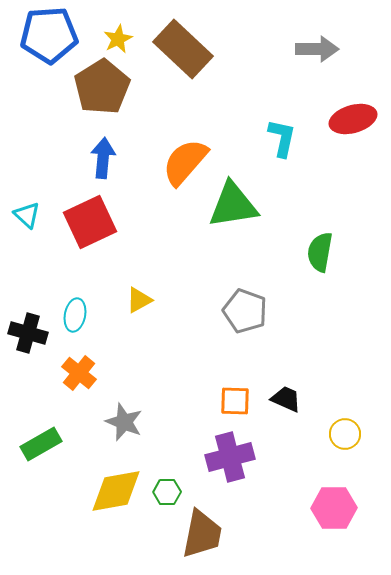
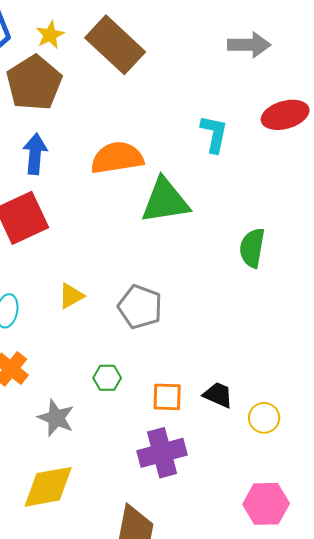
orange semicircle: (185, 162) -> (117, 158), turned 40
gray pentagon: (245, 311) -> (140, 307), moved
yellow circle: (345, 434) -> (264, 418), moved
green hexagon: (167, 492) -> (107, 378), moved

